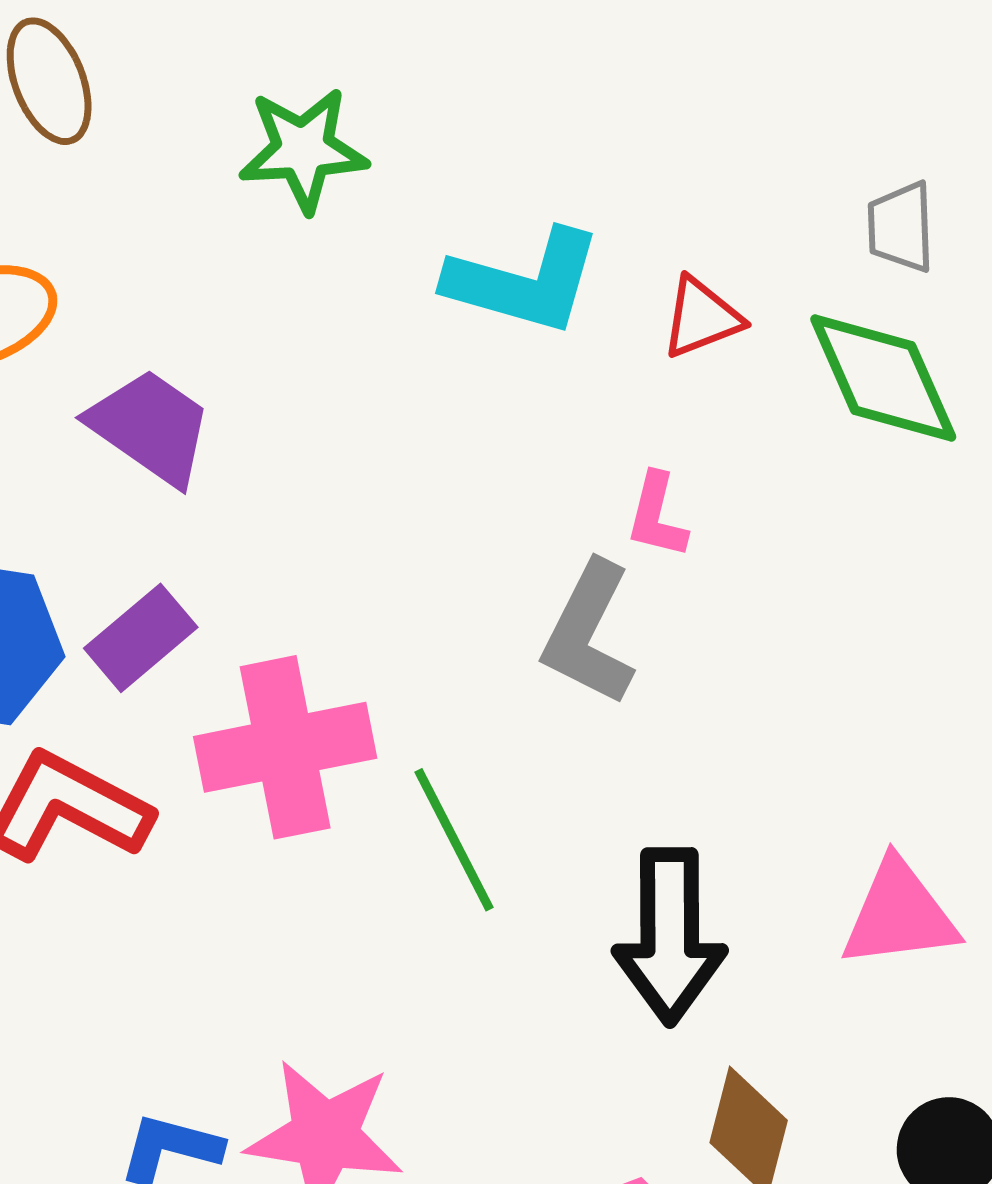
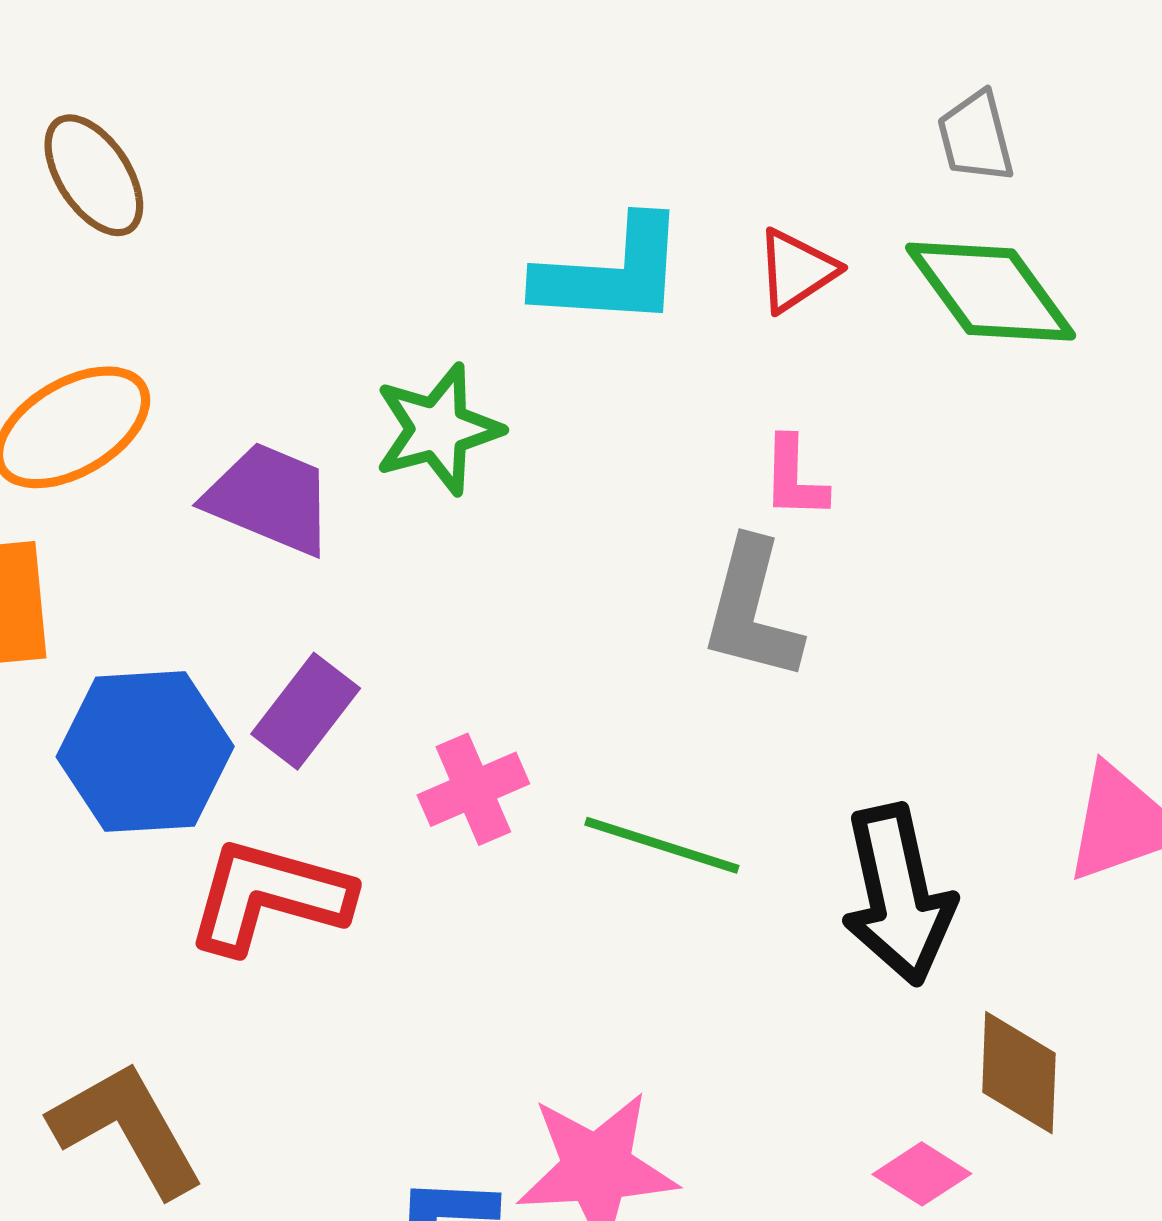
green star: (303, 150) -> (438, 429), moved
pink cross: (285, 747) -> (473, 789), size x0.6
green line: (454, 840) -> (662, 845), turned -33

